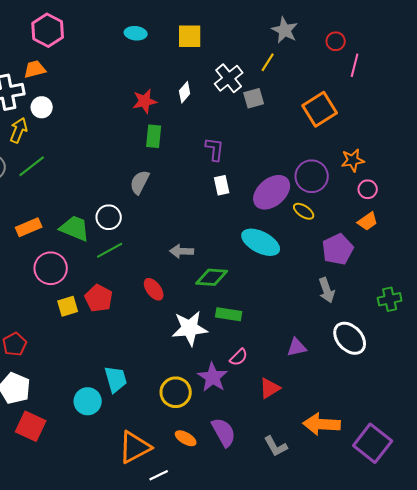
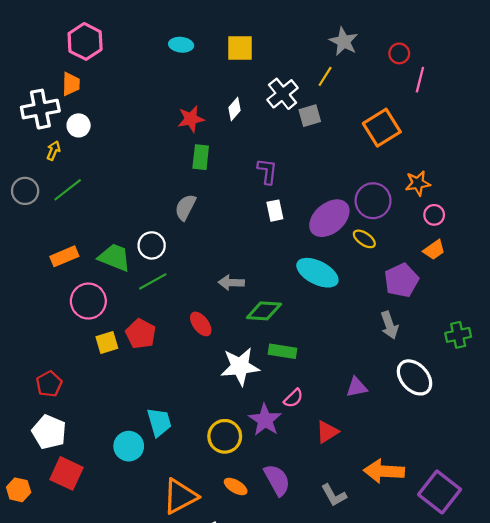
orange trapezoid: (35, 69) -> (71, 84), turned 105
yellow arrow: (19, 130) -> (53, 151), size x0.7

